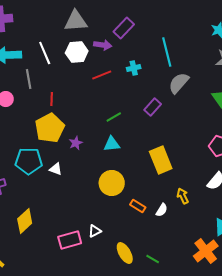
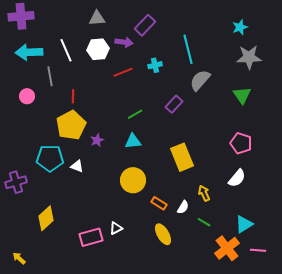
gray triangle: (76, 21) -> (97, 18), size x0.7
yellow ellipse: (125, 253) -> (163, 234), moved
green line: (153, 259) -> (204, 222), moved

